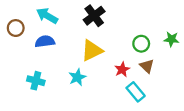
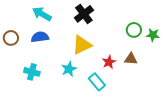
brown circle: (16, 28) -> (11, 38), moved
green circle: (141, 44) -> (134, 30), moved
brown triangle: (147, 66) -> (131, 59), turned -40
cyan rectangle: (136, 92) -> (97, 82), moved

